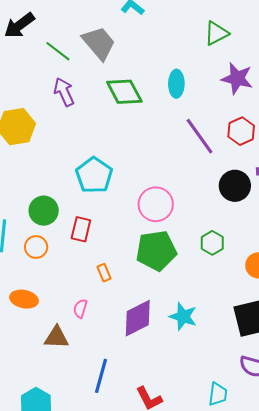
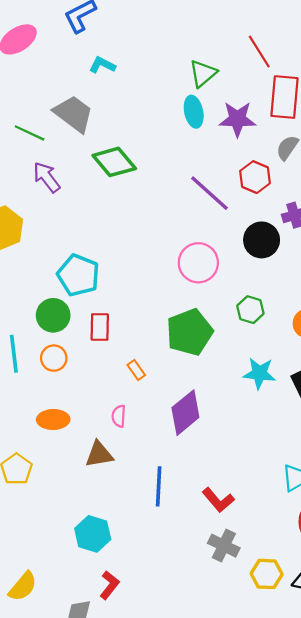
cyan ellipse: (176, 84) -> (194, 112), moved
cyan pentagon: (94, 175) -> (78, 275), moved
pink circle: (156, 204) -> (198, 263), moved
cyan star: (183, 316) -> (259, 373), moved

